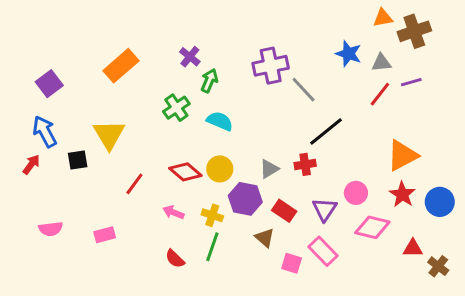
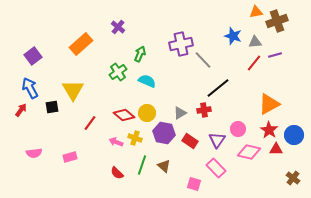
purple cross: (190, 57) -> (118, 27), moved
yellow cross: (212, 215) -> (135, 138), moved
brown triangle: (265, 238) -> (164, 166), moved
red triangle: (413, 248) -> (276, 149), moved
pink square: (292, 263) -> (194, 184), moved

